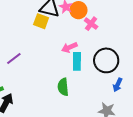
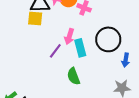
pink arrow: (69, 47) -> (69, 36), turned -35
purple line: (14, 58) -> (55, 51), moved

